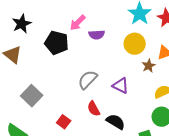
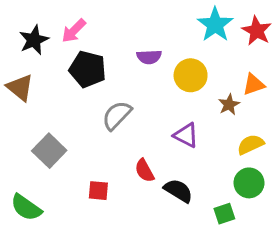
pink arrow: (78, 23) -> (74, 31), moved
yellow circle: (135, 44) -> (191, 75), moved
gray semicircle: (88, 80) -> (117, 115), moved
red square: (64, 122) -> (98, 191), turned -32

